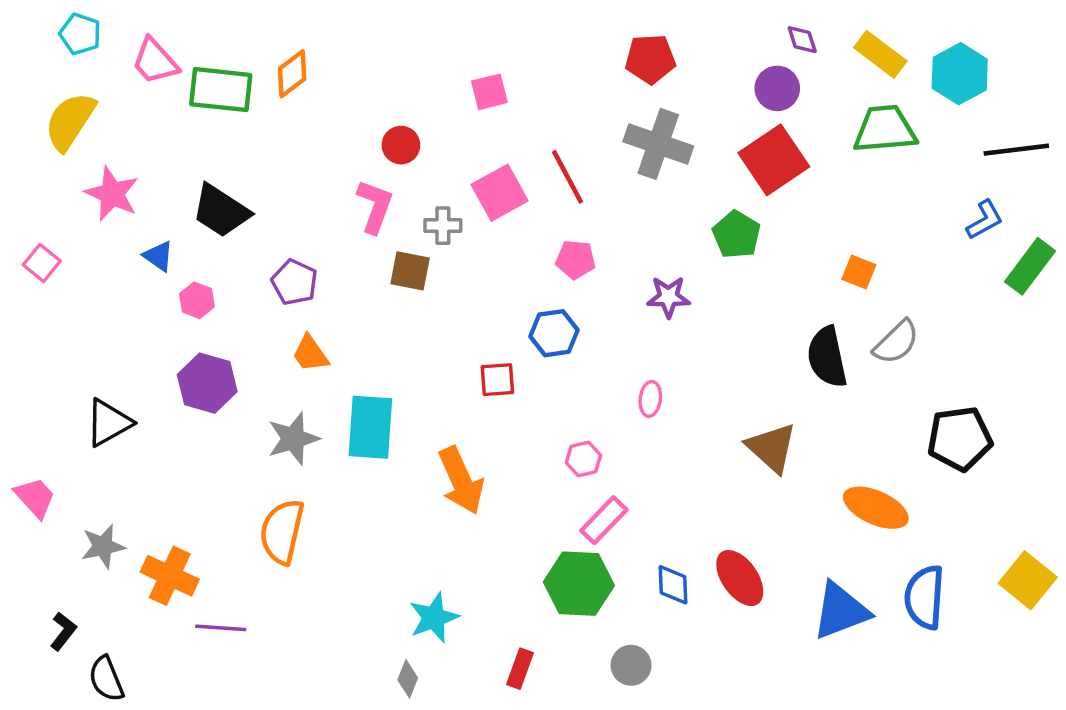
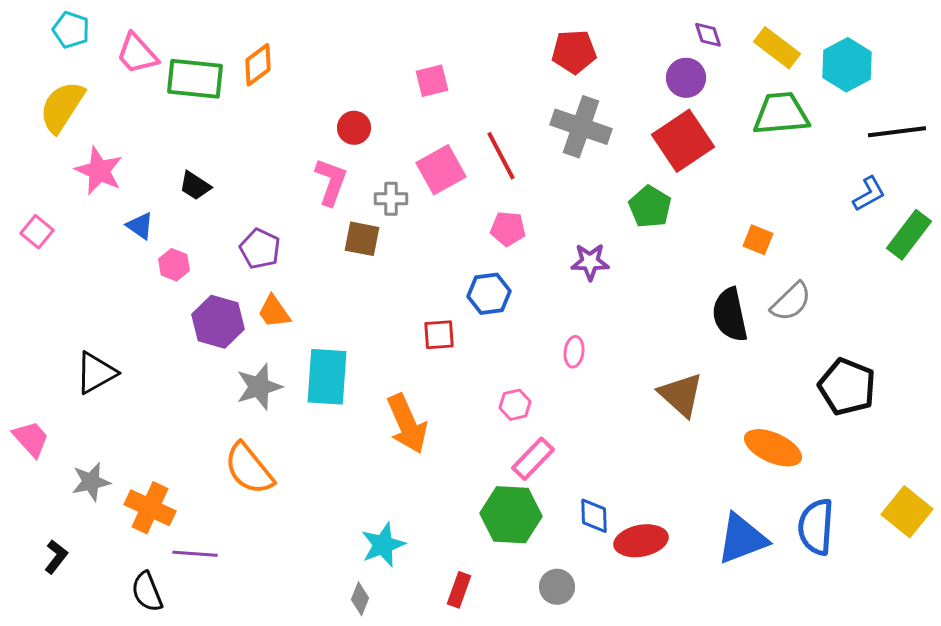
black trapezoid: (221, 211) -> (195, 186), size x0.6
purple hexagon: (207, 383) -> (218, 322), moved
black pentagon: (960, 439) -> (847, 387), turned 30
orange semicircle: (282, 532) -> (249, 469), turned -52
red ellipse: (740, 578) -> (641, 541), moved, turned -66
black semicircle: (106, 679) -> (147, 592), moved

